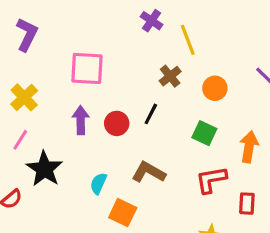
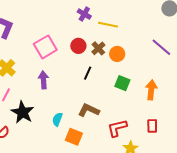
yellow line: (188, 40) -> (108, 25), turned -54
pink square: (87, 68) -> (45, 47), turned -30
orange circle: (215, 88) -> (117, 54), moved
red circle: (117, 123) -> (78, 46), moved
red L-shape: (211, 180) -> (117, 128), moved

